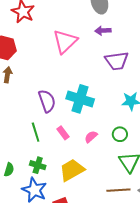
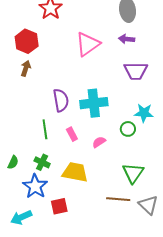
cyan cross: (80, 99) -> (94, 103), turned -32
green circle: (120, 134) -> (128, 129), moved
yellow trapezoid: (72, 170) -> (75, 172), turned 32

